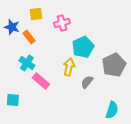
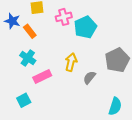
cyan pentagon: (83, 47) -> (85, 27), moved
pink rectangle: (41, 81) -> (42, 77), turned -66
cyan square: (13, 100) -> (24, 100), moved, turned -32

